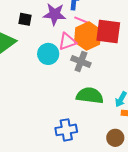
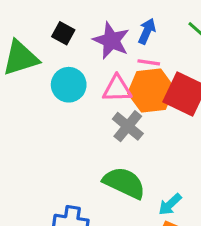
pink line: (81, 20) -> (149, 62), turned -32
cyan circle: (48, 54) -> (69, 85), moved

